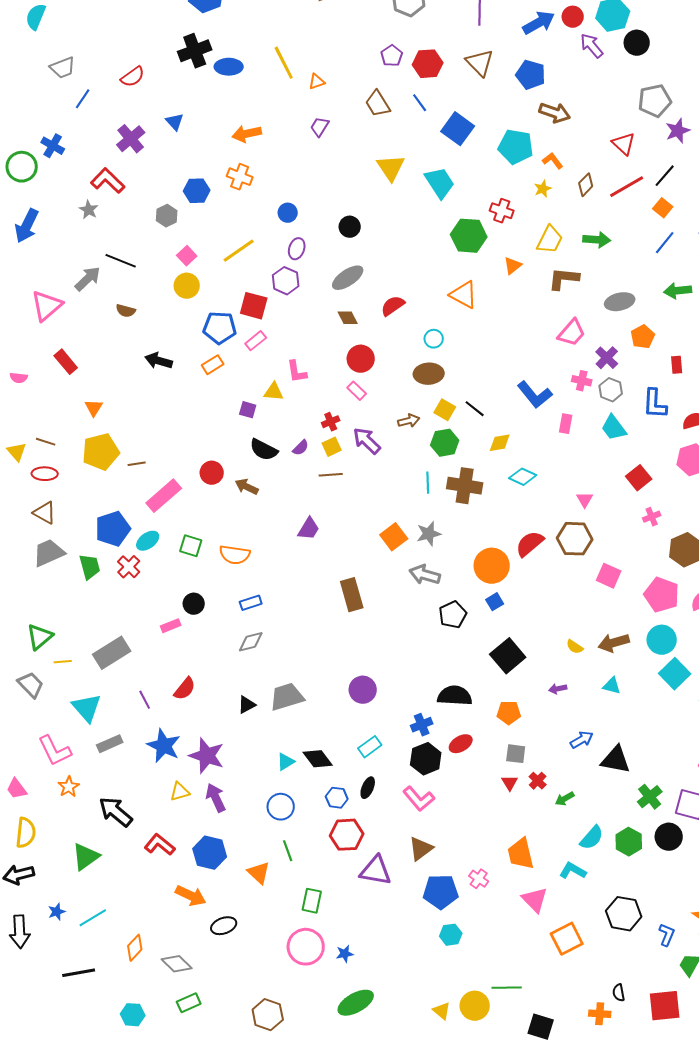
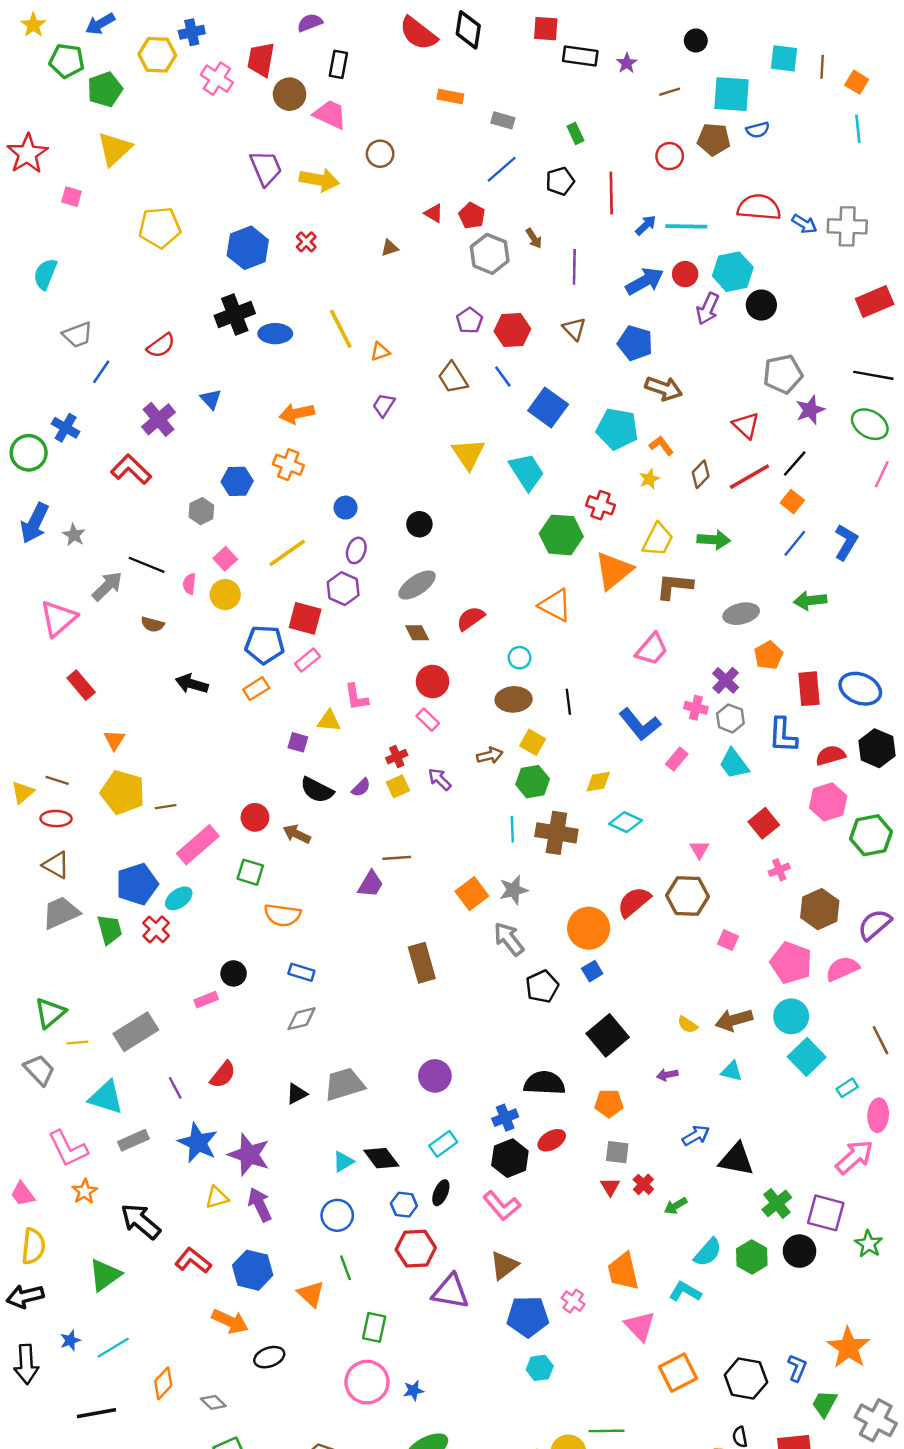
purple arrow: (592, 46) -> (708, 309), turned -116
brown triangle: (480, 63) -> (574, 329), size x0.7
gray star: (89, 210) -> (74, 535), moved
orange triangle: (513, 266) -> (614, 571), size x1.8
pink trapezoid: (572, 333) -> (652, 649), moved
red rectangle: (677, 365) -> (809, 689), size x1.6
pink semicircle: (19, 378) -> (189, 584), moved, turned 90
black line: (475, 409) -> (568, 702), moved, turned 45
pink rectangle: (566, 424) -> (677, 759), turned 30
purple arrow: (367, 441) -> (440, 779), size x0.7
yellow triangle: (17, 452) -> (23, 792), turned 30
yellow pentagon: (101, 452) -> (123, 792), turned 30
brown line: (331, 475) -> (397, 858), moved
green square: (191, 546) -> (250, 872), moved
gray arrow: (425, 575) -> (509, 939), turned 36
pink square: (609, 576) -> (728, 940), size x0.7
blue rectangle: (251, 603) -> (301, 972), turned 35
cyan triangle: (87, 708) -> (106, 1097), turned -32
black hexagon: (624, 914) -> (746, 1379), moved
gray diamond: (177, 964) -> (213, 1402), size x0.7

